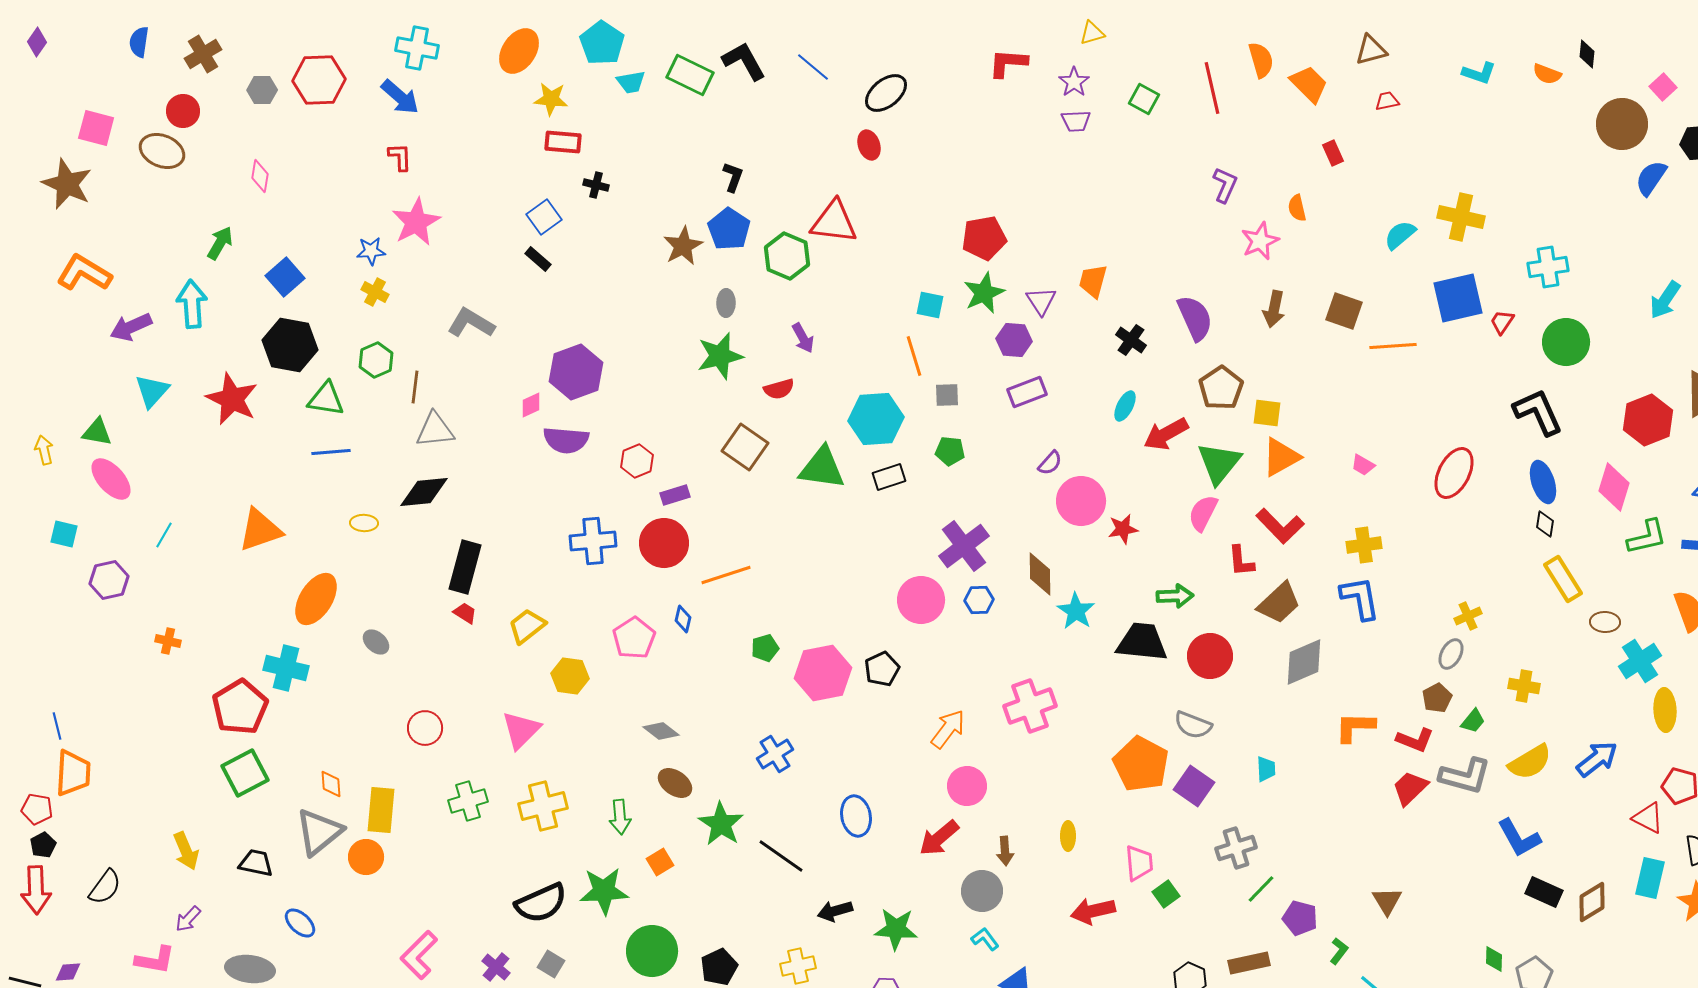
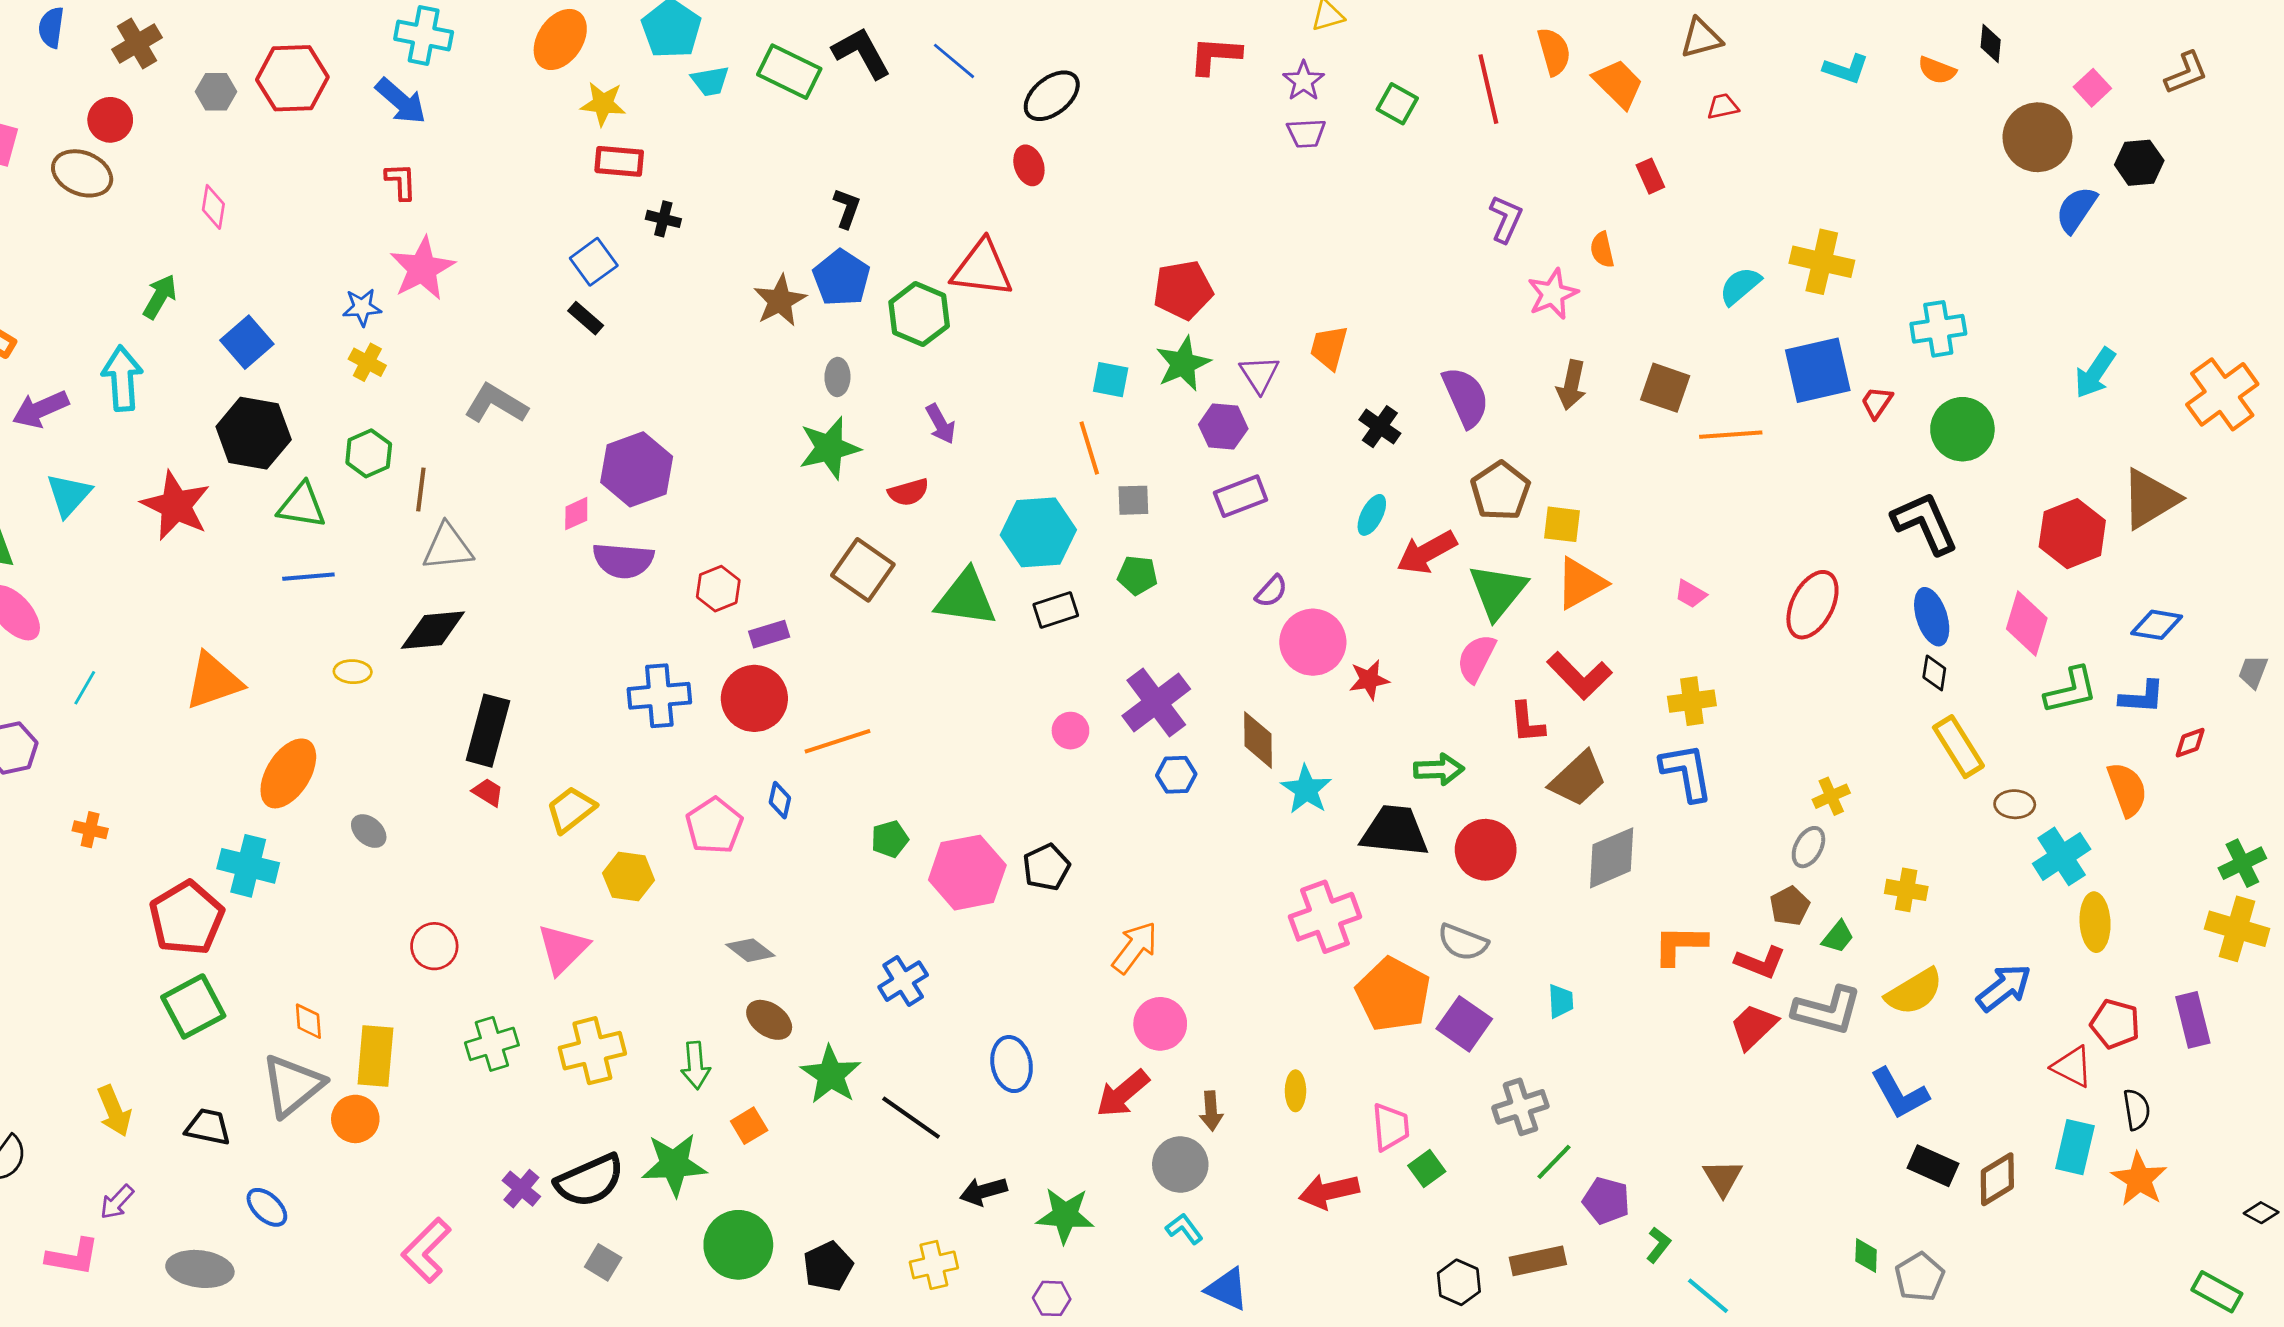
pink circle: (921, 600) -> (1070, 731), moved, size x0.6
pink cross: (1030, 706) -> (1325, 917), moved
purple cross: (496, 967) -> (521, 1189), moved

